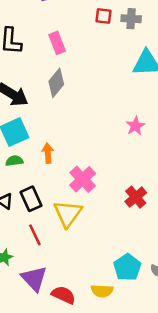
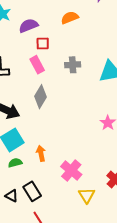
red square: (104, 16) -> (43, 43), moved
gray cross: (131, 19) -> (73, 65), moved
yellow triangle: (68, 214) -> (87, 195), moved, size x0.7

